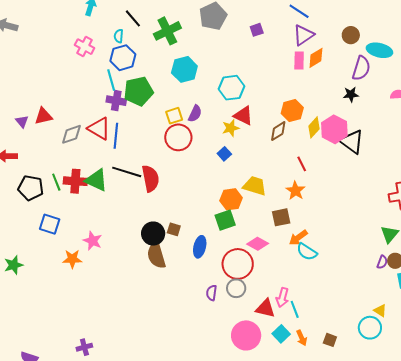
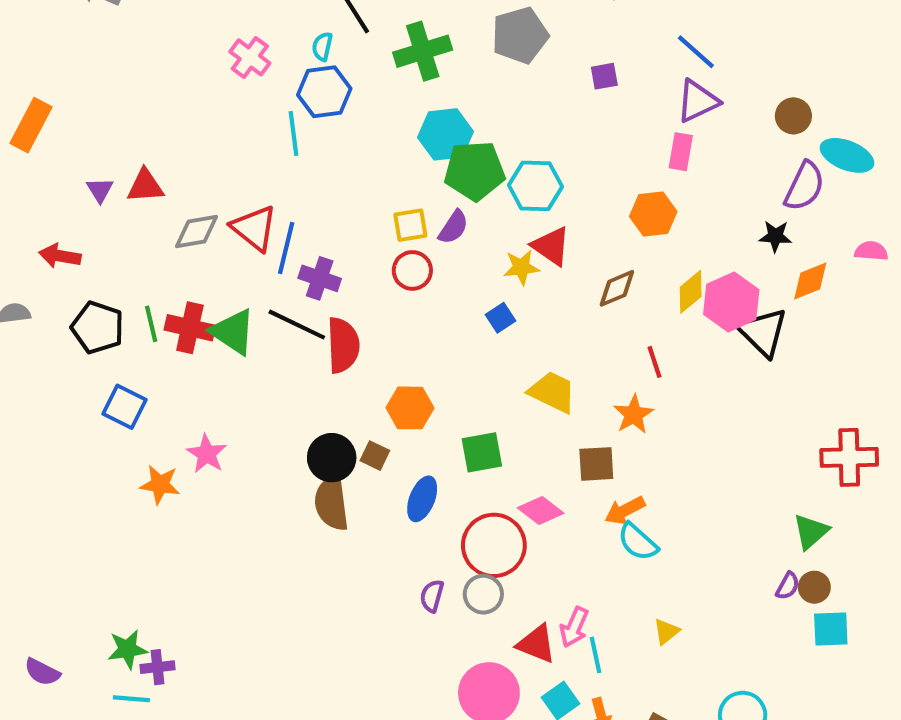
orange diamond: (316, 58) -> (810, 281), moved
green pentagon: (138, 91) -> (475, 171), moved
purple cross: (116, 101) -> (320, 278), moved
orange hexagon: (292, 111) -> (653, 214), moved
red circle: (178, 137) -> (412, 270), size x0.7
orange hexagon: (231, 199) -> (410, 408), moved
green star: (14, 265) -> (128, 649), moved
yellow triangle: (380, 311) -> (666, 632), moved, turned 40

